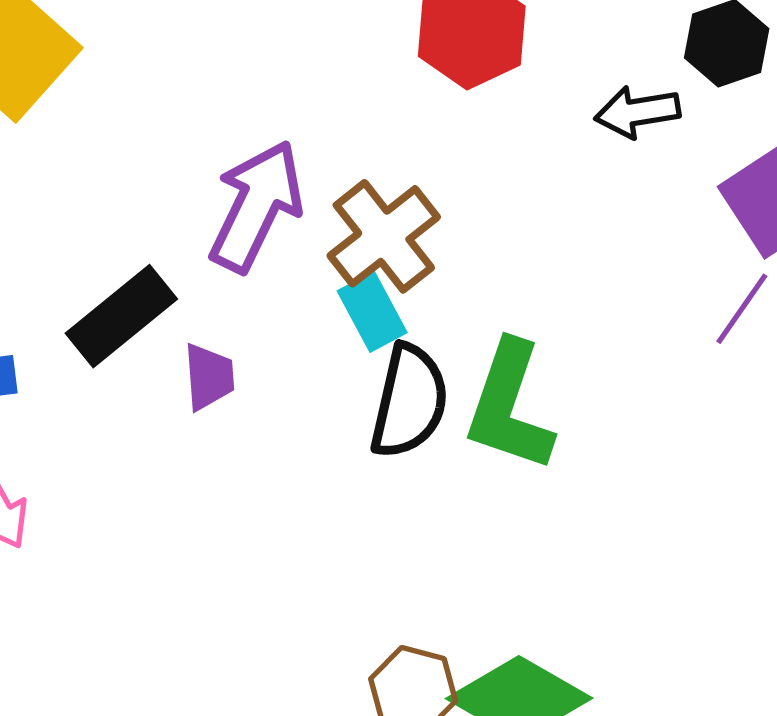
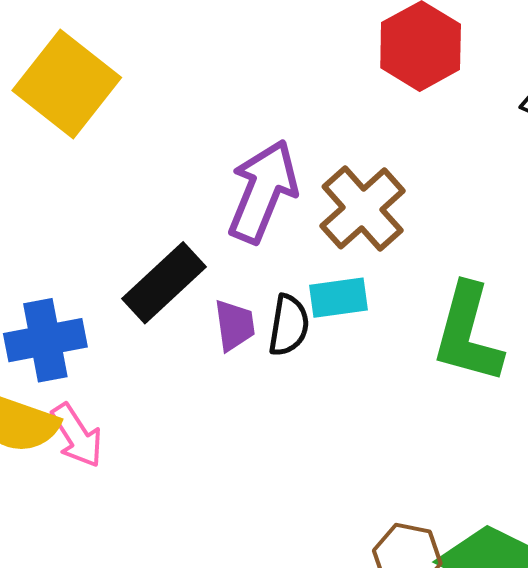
cyan rectangle: (372, 312) -> (338, 298), moved, turned -66
black semicircle: (409, 401) -> (289, 325), moved, size x0.7

